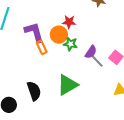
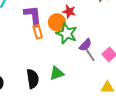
green star: (70, 44) -> (67, 33), size x1.5
green triangle: (67, 85) -> (57, 73), size x0.7
black semicircle: (34, 91) -> (33, 79), moved

